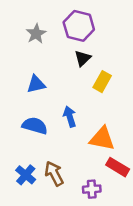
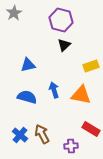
gray star: (36, 34) -> (14, 13), moved
yellow rectangle: (102, 82) -> (91, 66), moved, turned 42
orange triangle: (102, 139) -> (81, 95), moved

